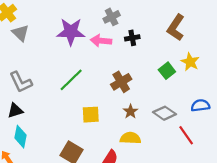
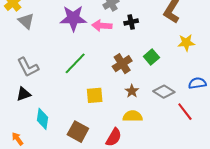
yellow star: (190, 62) -> (186, 43), turned -30
green square: (167, 71) -> (151, 57), moved
cyan diamond: (21, 137) -> (42, 119), moved

